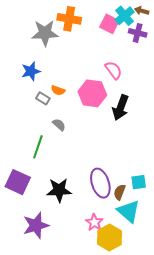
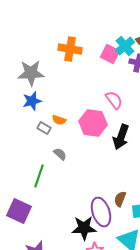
gray star: (45, 33) -> (31, 73), moved
black star: (59, 190) -> (84, 228), moved
brown semicircle: (120, 192) -> (120, 199), moved

